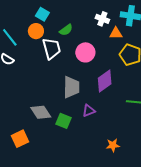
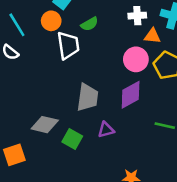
white cross: (102, 19) -> (137, 16), turned -32
pink circle: (85, 52) -> (136, 59), moved
gray diamond: (41, 112) -> (45, 125), turned -50

